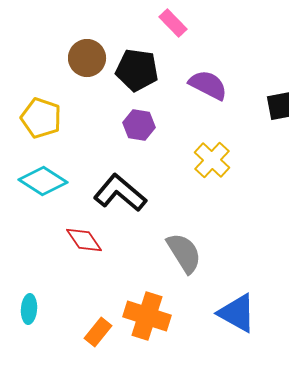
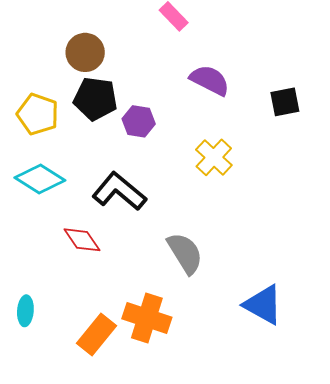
black pentagon: (137, 70) -> (95, 99), moved
blue triangle: (237, 313) -> (263, 305), moved
orange rectangle: (98, 332) -> (96, 334), size x1.4

